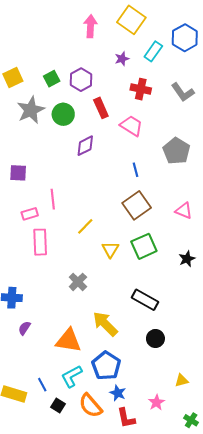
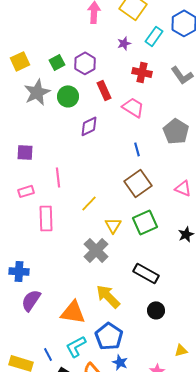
pink rectangle: (30, 214) -> (26, 191), moved
gray cross: (78, 282) -> (96, 250), moved, size x1.4
purple semicircle: (24, 328) -> (31, 300), size x1.6

